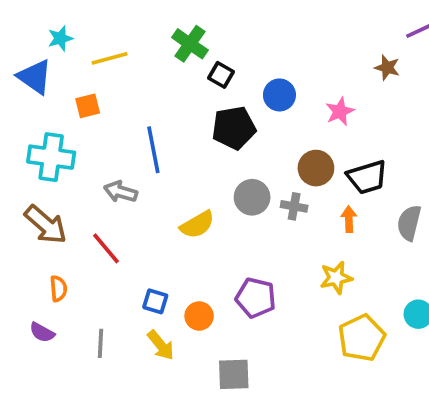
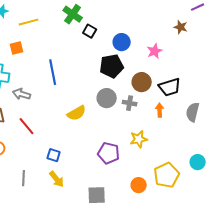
black pentagon: (234, 128) -> (112, 66), moved
gray arrow: (121, 192) -> (22, 94), moved
yellow star: (336, 278) -> (139, 139), moved
orange circle: (199, 316) -> (139, 185), moved

